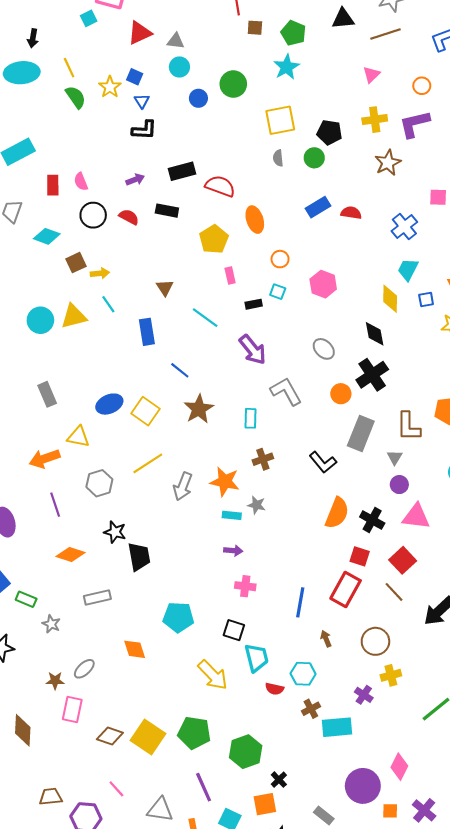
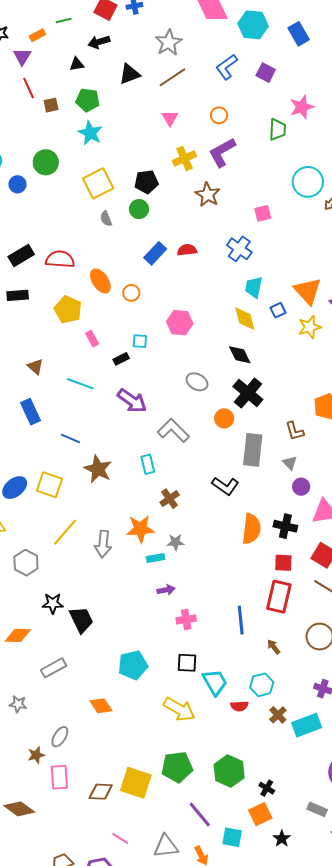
orange circle: (280, 259) -> (131, 293), moved
brown L-shape: (408, 426) -> (295, 431), size x0.7
brown diamond: (23, 730) -> (19, 809), turned -40

